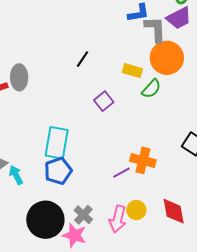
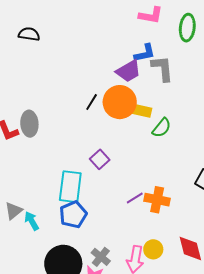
purple trapezoid: (179, 18) -> (128, 71), moved
orange circle: (167, 58) -> (120, 102), moved
purple square: (104, 101) -> (100, 159), moved
purple line: (121, 173) -> (135, 198), moved

